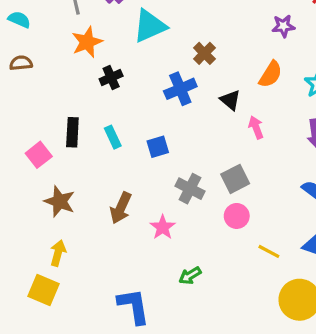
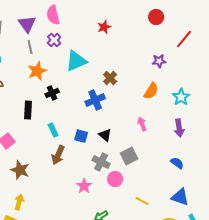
black triangle: (230, 100) -> (105, 135), moved
black rectangle: (72, 132) -> (28, 110), moved
blue square: (158, 147) -> (81, 136), turned 32
brown arrow: (121, 208) -> (58, 155), moved
pink circle: (237, 216) -> (115, 179), moved
yellow line: (269, 251) -> (142, 201), moved

